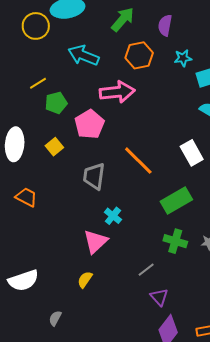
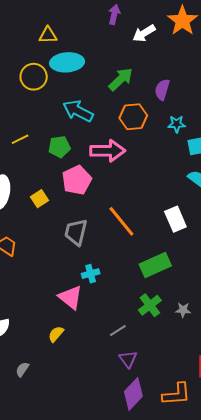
yellow line: (38, 83) -> (20, 139), moved
green pentagon: (56, 103) -> (59, 147), moved
cyan cross: (113, 216) -> (91, 274), turned 30
green cross: (175, 241) -> (150, 305), turned 30
pink triangle: (96, 242) -> (70, 297), turned -44

